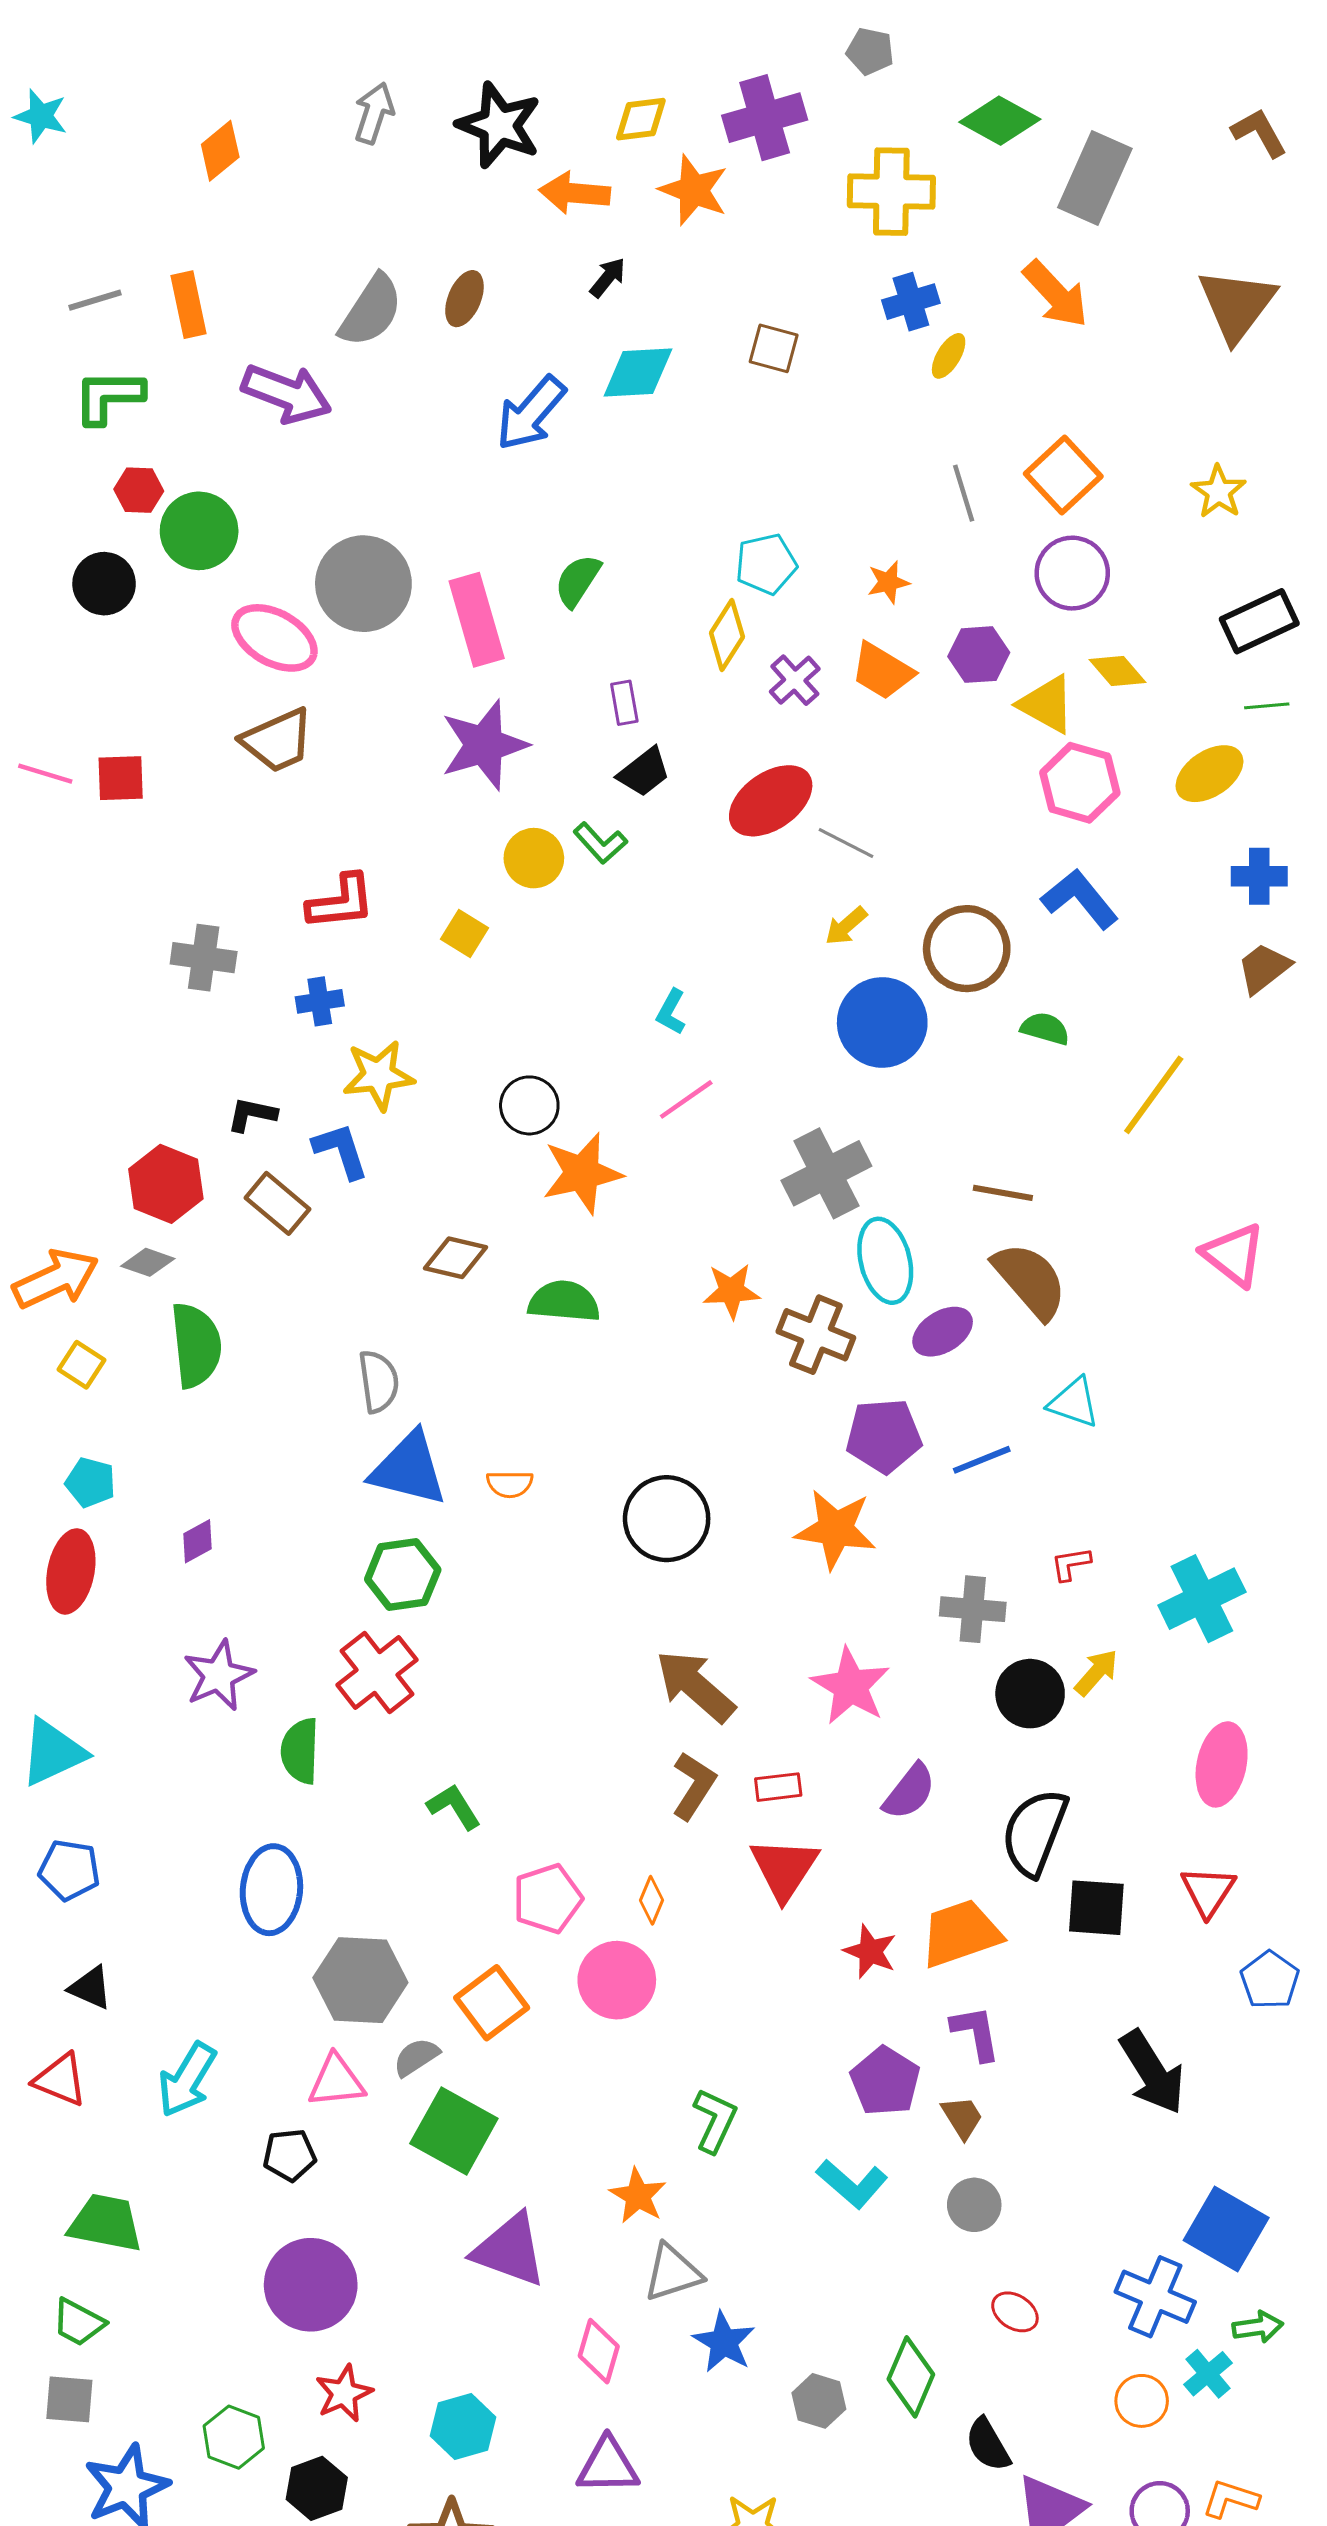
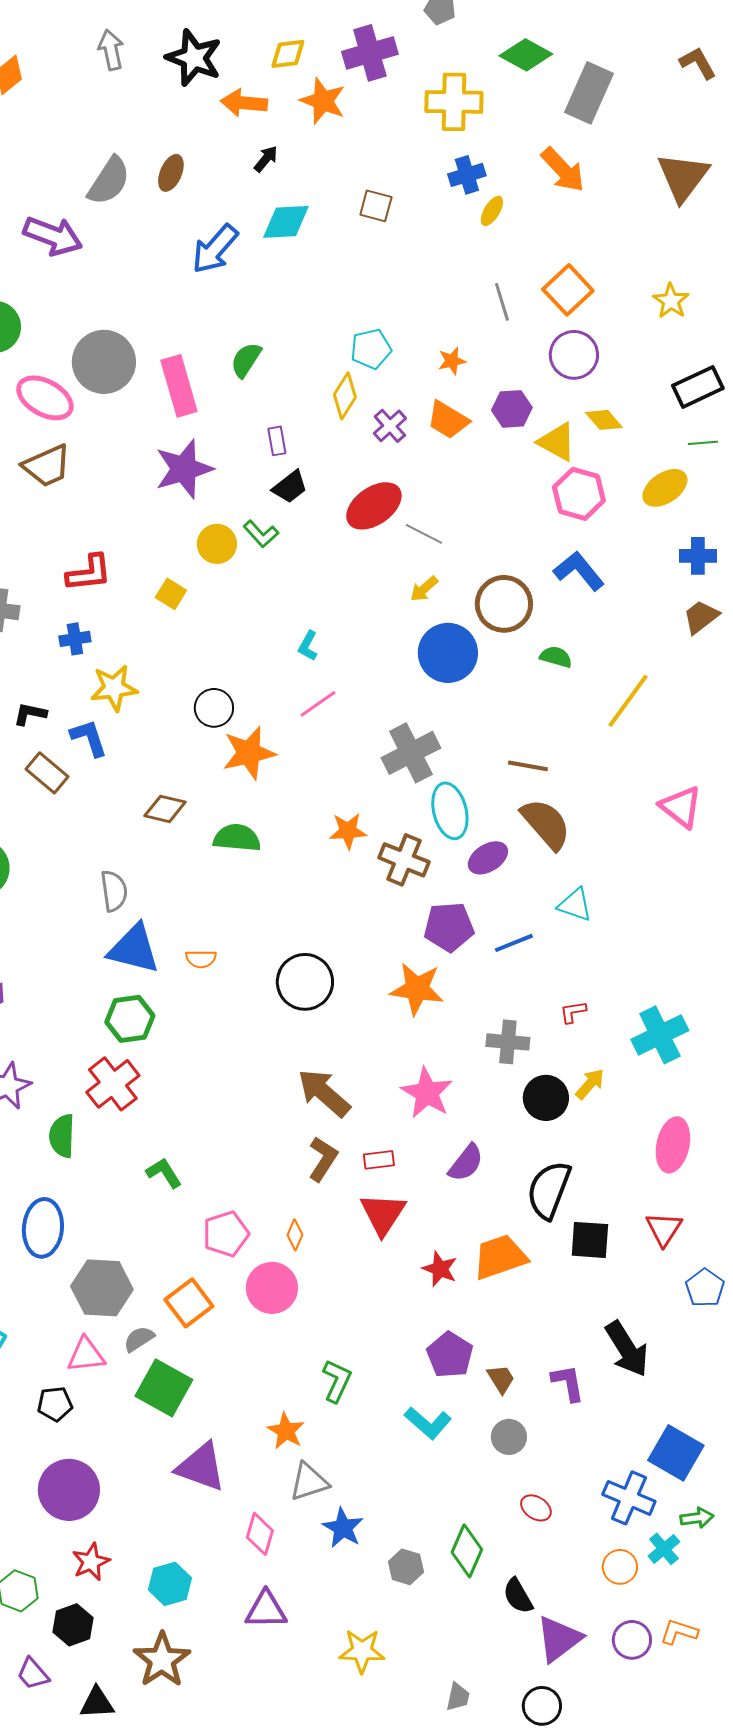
gray arrow: (374, 113) -> (111, 50), turned -30
purple L-shape: (976, 2033) -> (568, 1383), moved

